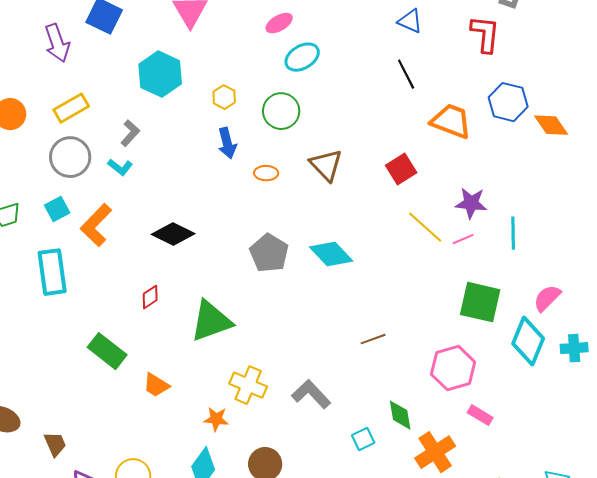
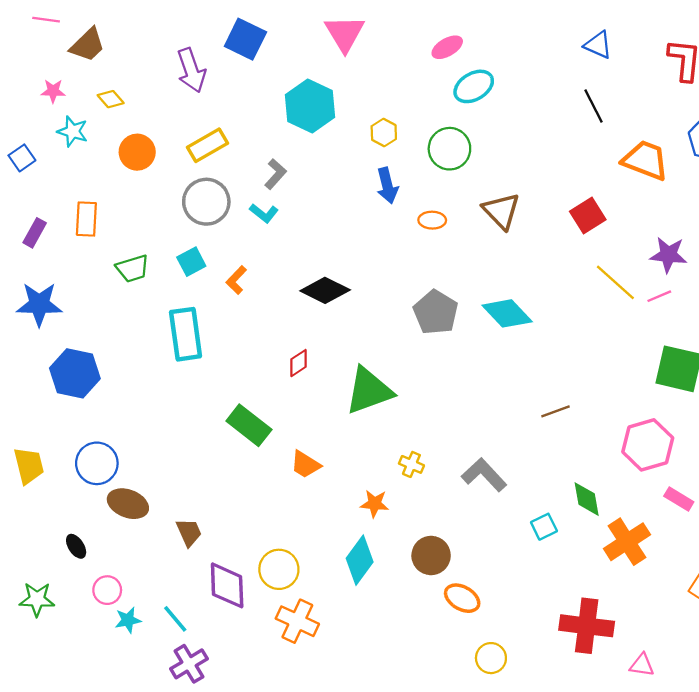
orange L-shape: (96, 225) -> (236, 280), size x0.6
yellow cross: (248, 385) -> (411, 464), size x0.6

